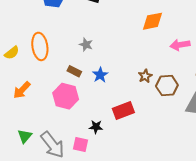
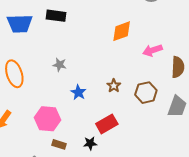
brown rectangle: (74, 71) -> (59, 144), moved
brown star: (145, 76) -> (114, 86), moved
black star: (96, 127) -> (90, 143), moved

